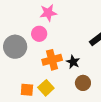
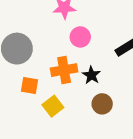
pink circle: (39, 34) -> (80, 37), moved
orange square: (27, 90) -> (29, 85), moved

